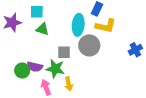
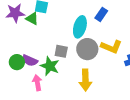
yellow L-shape: (106, 26) -> (111, 47), moved
green triangle: (42, 29) -> (32, 19), moved
yellow arrow: (69, 84) -> (85, 80), moved, size x1.5

